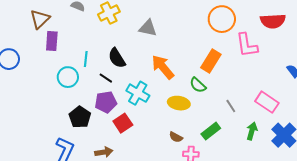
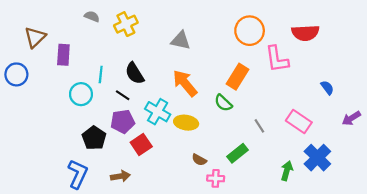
brown triangle: (40, 19) -> (35, 37), moved
gray triangle: (148, 28) -> (181, 41), moved
yellow ellipse: (179, 103) -> (186, 123), moved
green arrow: (252, 131) -> (287, 171), moved

